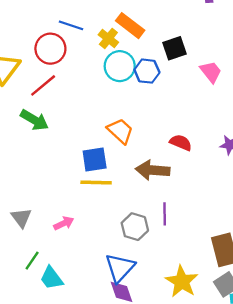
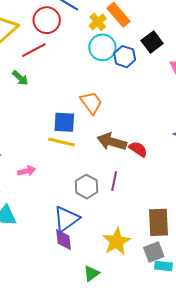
black square: (174, 48) -> (152, 42), turned -30
green arrow: (34, 120) -> (20, 78), size x0.7
red semicircle: (181, 143) -> (138, 149), moved

